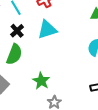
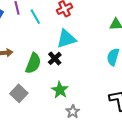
black cross: (17, 31) -> (55, 58), moved

